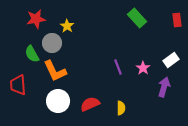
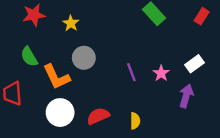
red rectangle: (177, 20) -> (202, 16), turned 40
gray circle: (52, 43) -> (84, 58), moved

